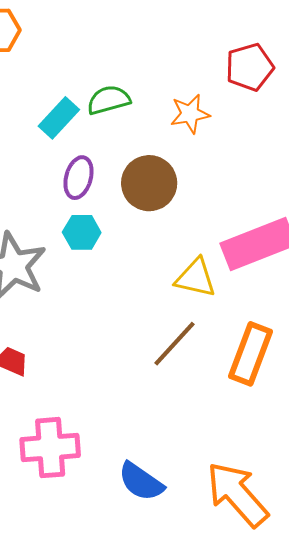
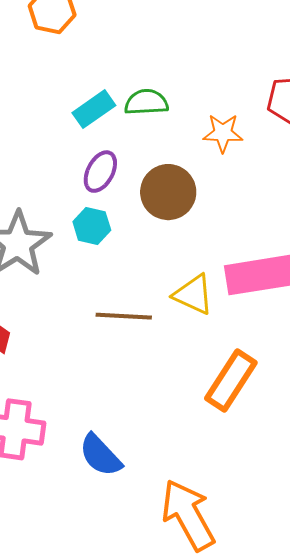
brown line: (175, 344) -> (124, 316), moved, turned 38
blue semicircle: (141, 482) -> (100, 455), moved

